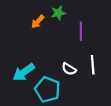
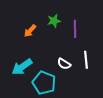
green star: (58, 13) -> (54, 21), moved
orange arrow: (38, 22) -> (30, 31), moved

